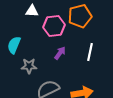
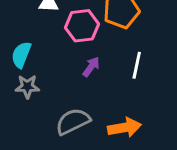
gray star: (29, 66) -> (27, 87), moved

